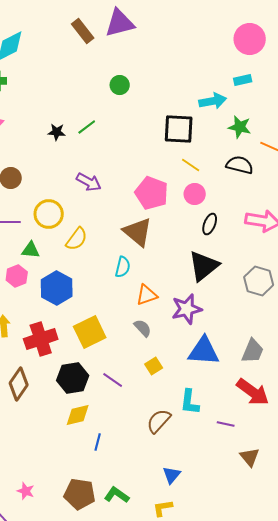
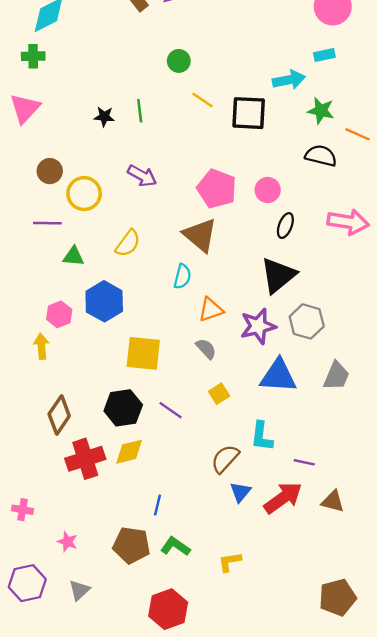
green line: (87, 127) -> (140, 111), turned -60
yellow line: (191, 165) -> (202, 100), moved
yellow circle: (49, 214) -> (84, 194), moved
pink hexagon: (17, 276) -> (59, 314), moved
gray hexagon: (259, 281) -> (307, 321), moved
yellow square: (90, 332) -> (143, 353), turned 32
red cross: (41, 339) -> (85, 459), moved
red arrow: (253, 392) -> (283, 498), moved, turned -72
blue line: (98, 442) -> (157, 505), moved
brown triangle: (250, 457) -> (333, 501), turned -35
blue triangle: (172, 475) -> (240, 492), moved

